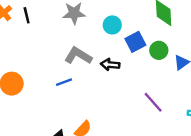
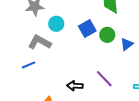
cyan circle: (112, 25) -> (56, 24), moved
black arrow: (110, 65) -> (75, 86), moved

